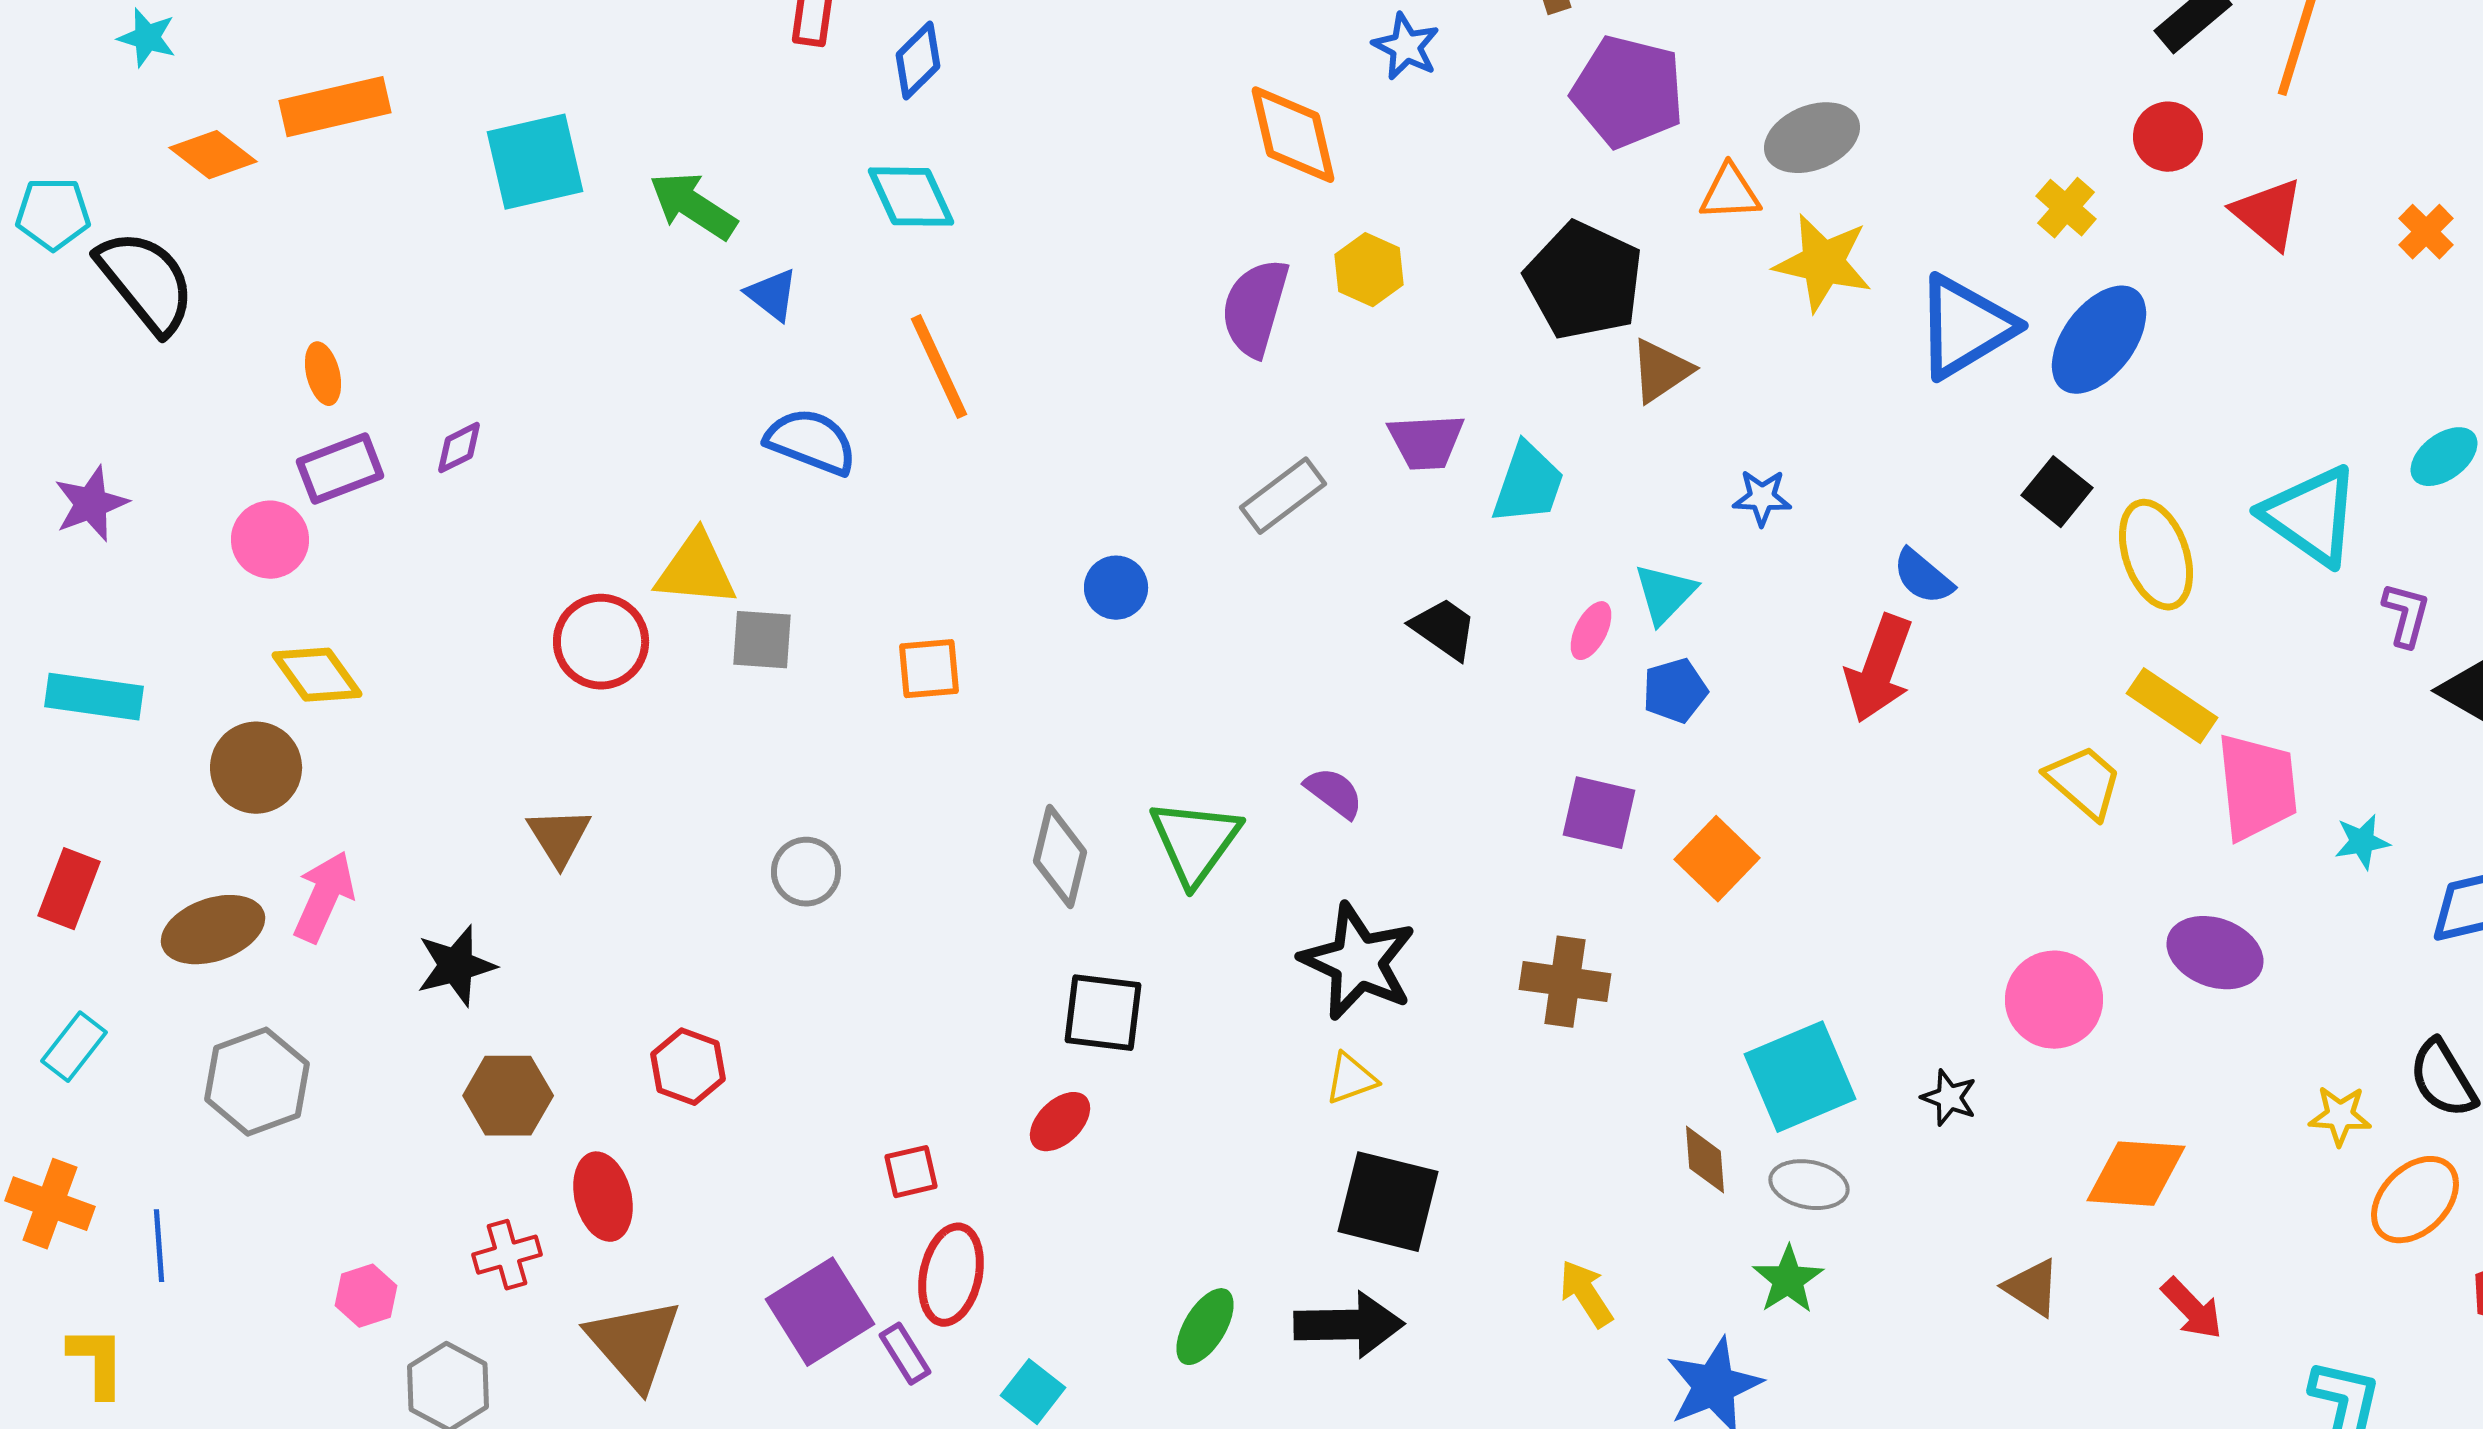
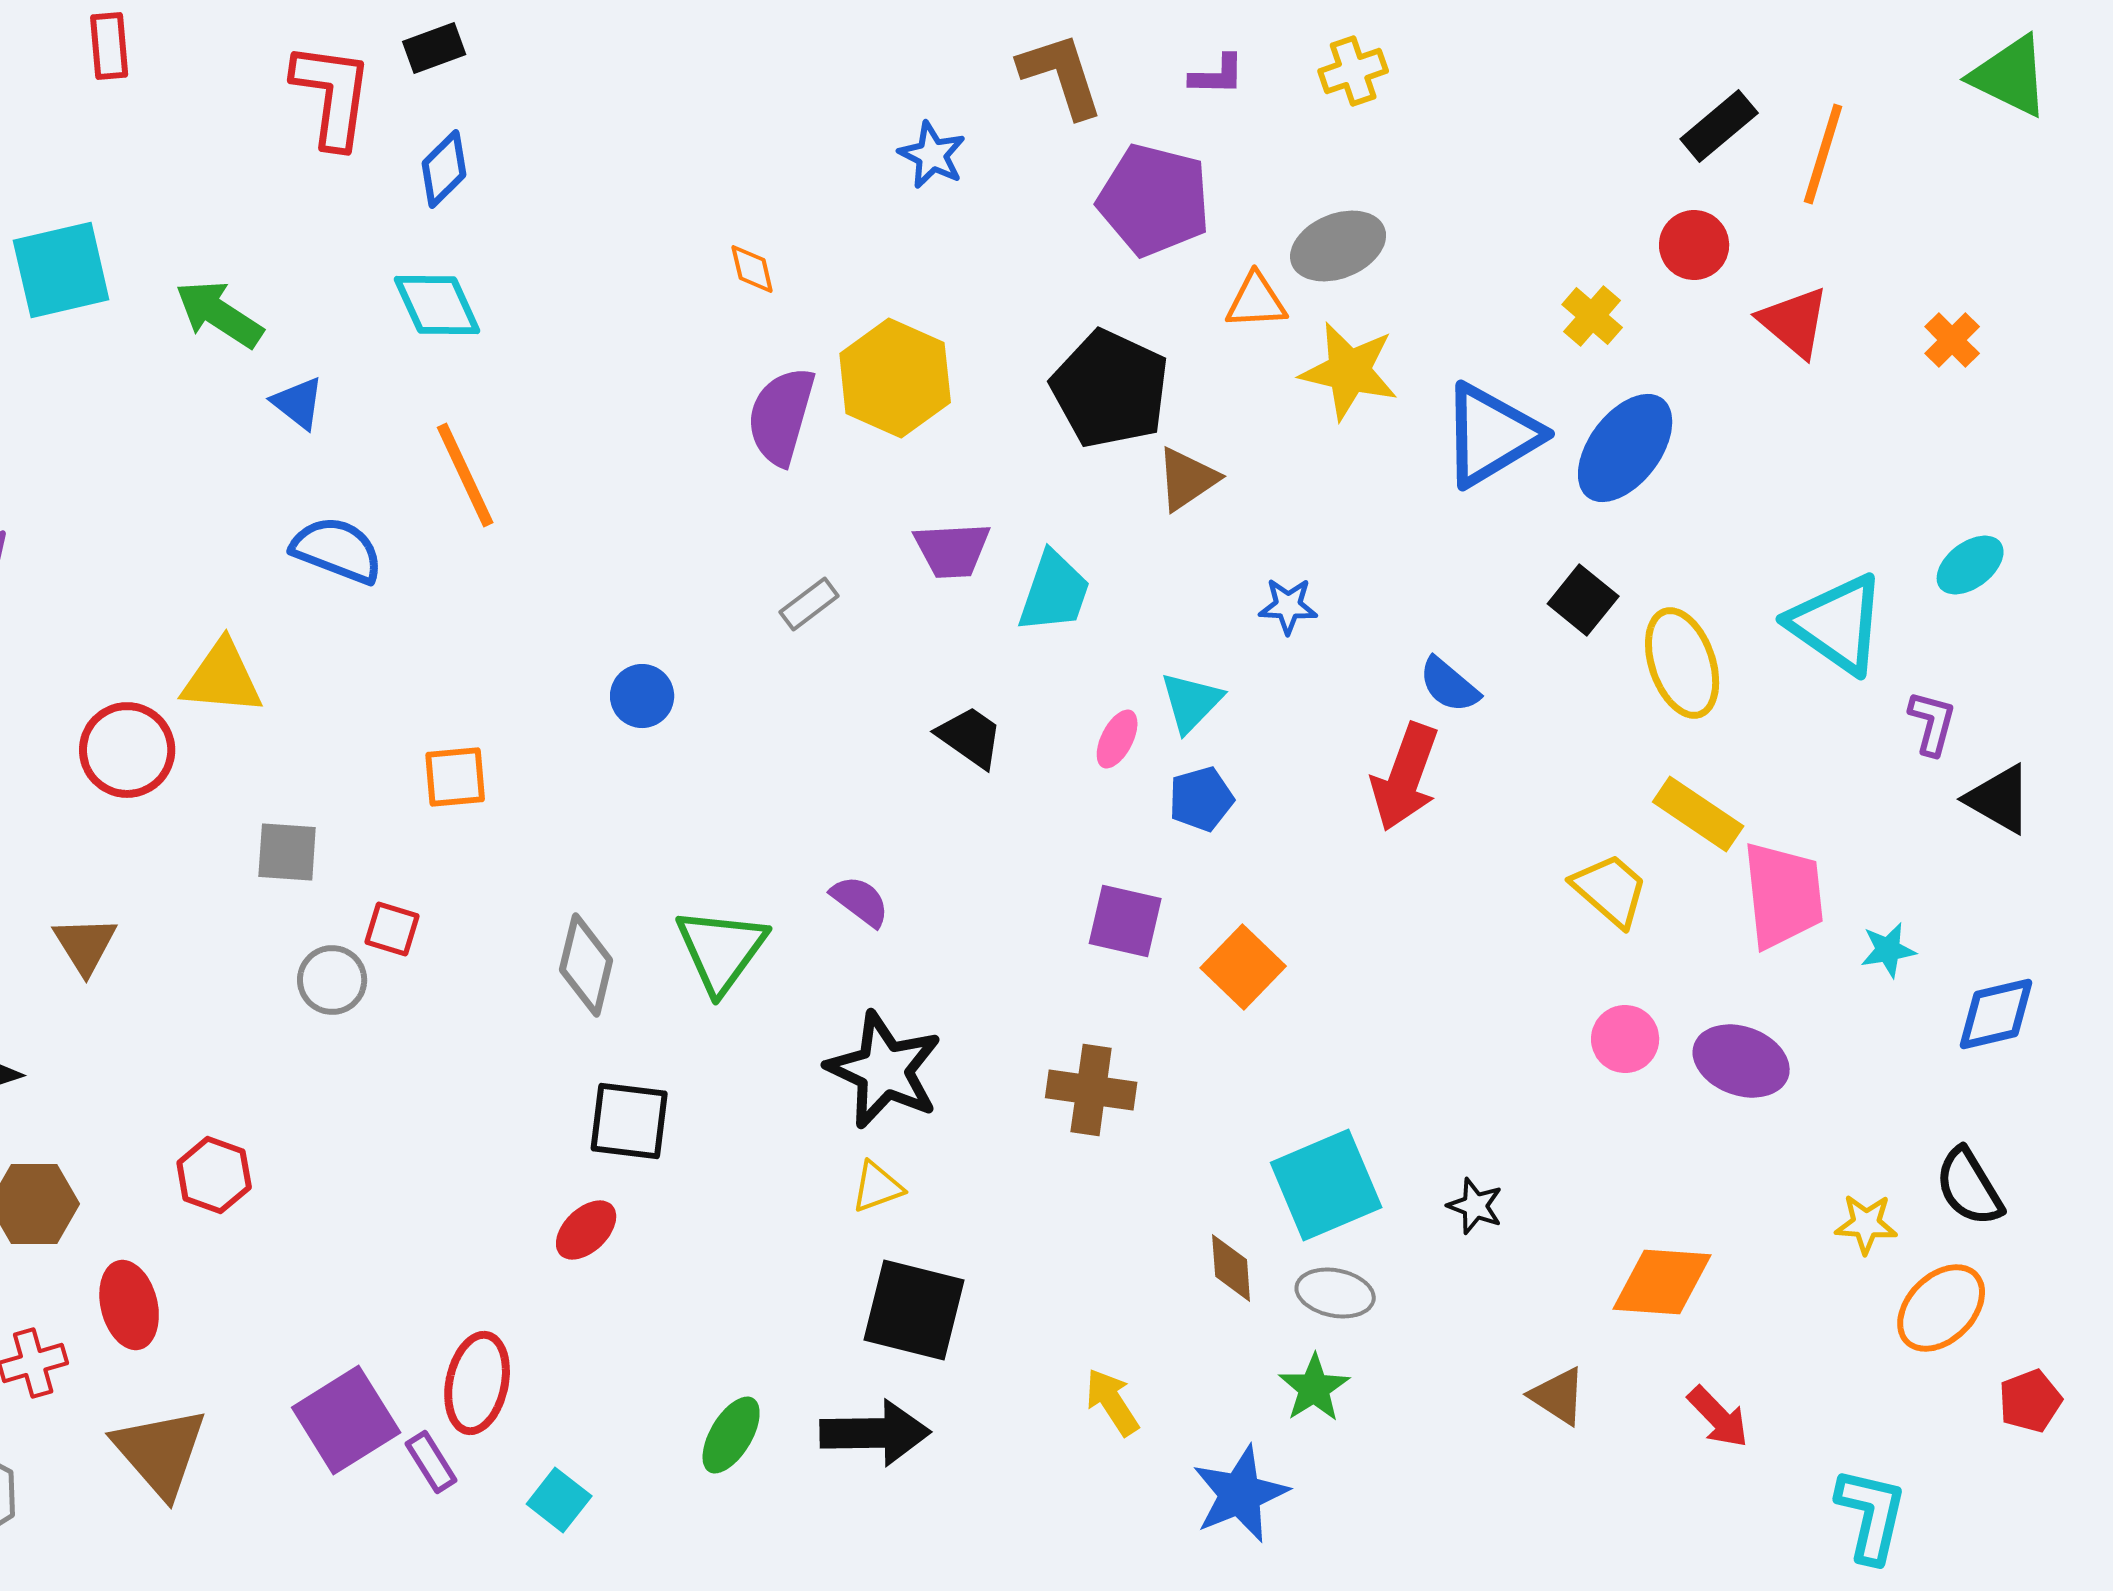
orange diamond: (1293, 135) -> (752, 269), moved, size x0.5
yellow hexagon: (1369, 270) -> (895, 378), size x1.6
gray rectangle: (1283, 496) -> (809, 604), size x0.7
gray square: (762, 640) -> (287, 852), moved
pink circle: (2054, 1000) -> (1625, 1039), moved, size x0.7
red square: (911, 1172) -> (392, 929), moved, turned 30

